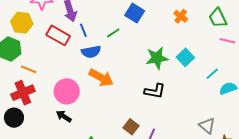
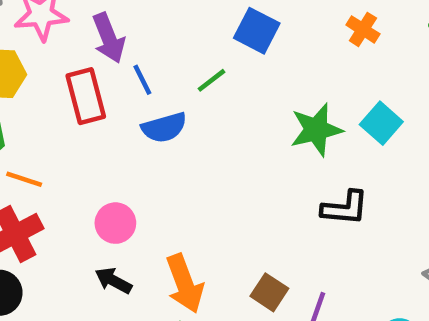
red rectangle: (58, 35) -> (86, 96), turned 50
orange arrow: (101, 78) -> (185, 284), moved, turned 45
pink circle: (67, 91) -> (115, 223), size x0.7
black L-shape: (155, 91) -> (345, 208), moved

